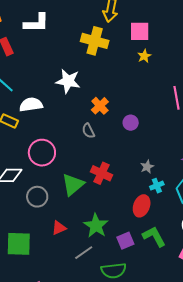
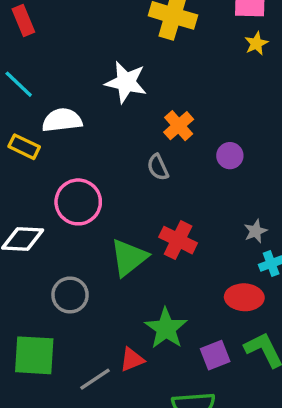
gray circle: (37, 197) -> (70, 295), moved
red ellipse: (142, 206) -> (244, 297), turned 70
red triangle: (59, 228) -> (132, 360), moved
gray line: (84, 253) -> (95, 379), moved

